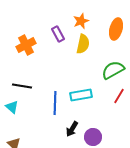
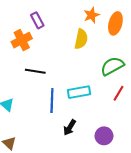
orange star: (81, 21) -> (91, 15), moved
purple rectangle: (58, 34) -> (37, 20), moved
black line: (22, 86) -> (35, 71), moved
purple circle: (93, 137) -> (104, 136), moved

